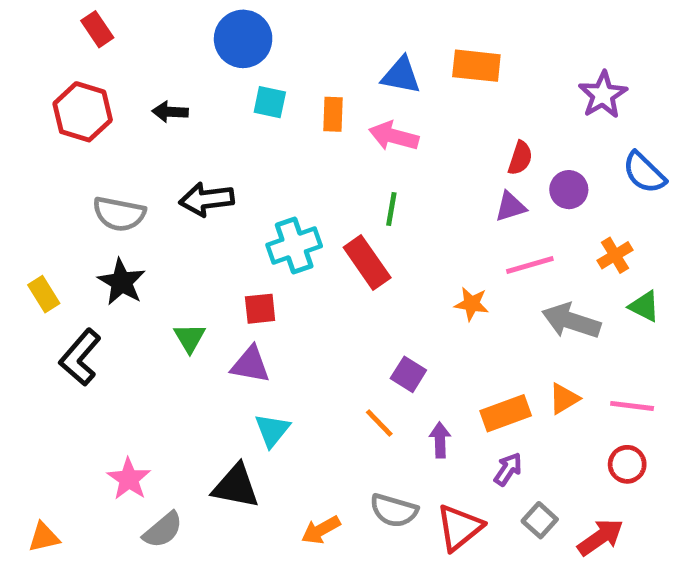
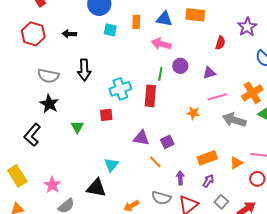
orange rectangle: (333, 114) -> (136, 22), moved
red semicircle: (520, 158) -> (220, 43), moved
purple circle: (569, 190) -> (180, 66), moved
black arrow: (207, 199) -> (84, 70), turned -85
orange cross: (615, 255) -> (252, 93), size x1.5
red rectangle: (367, 263) -> (150, 96), turned 40
yellow rectangle: (44, 294) -> (17, 176), moved, size x1.5
purple triangle: (250, 365) -> (141, 138), moved
purple square: (408, 374) -> (167, 142), turned 32
orange triangle: (564, 399) -> (236, 163), moved
purple arrow: (440, 440) -> (180, 178), moved

